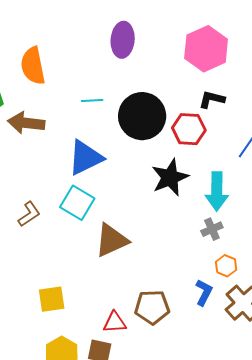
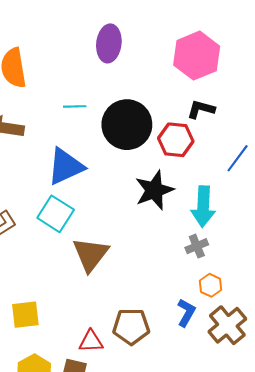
brown triangle: (112, 240) -> (91, 254), turned -30

